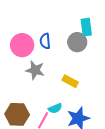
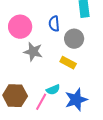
blue semicircle: (45, 41) -> (54, 24), moved
gray circle: (77, 42) -> (74, 39), moved

